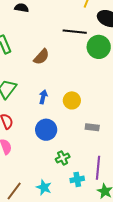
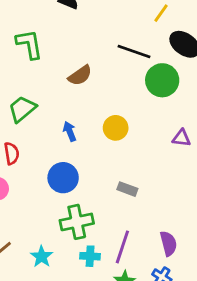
blue arrow: (43, 97) -> (70, 131), turned -48
yellow circle: (72, 100) -> (116, 128), moved
green cross: (63, 158) -> (77, 222), size x1.6

